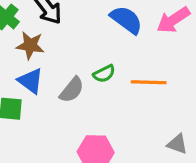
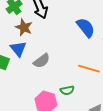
green semicircle: (104, 74) -> (67, 90), moved

